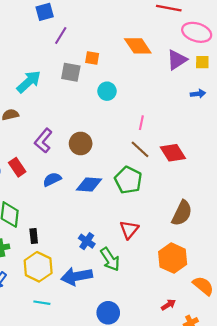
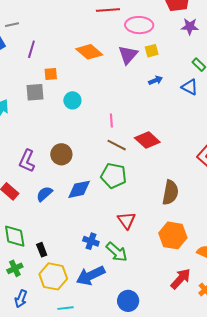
purple line: (61, 35) -> (31, 49), moved
red arrow: (168, 305) -> (181, 279), size x1.6

